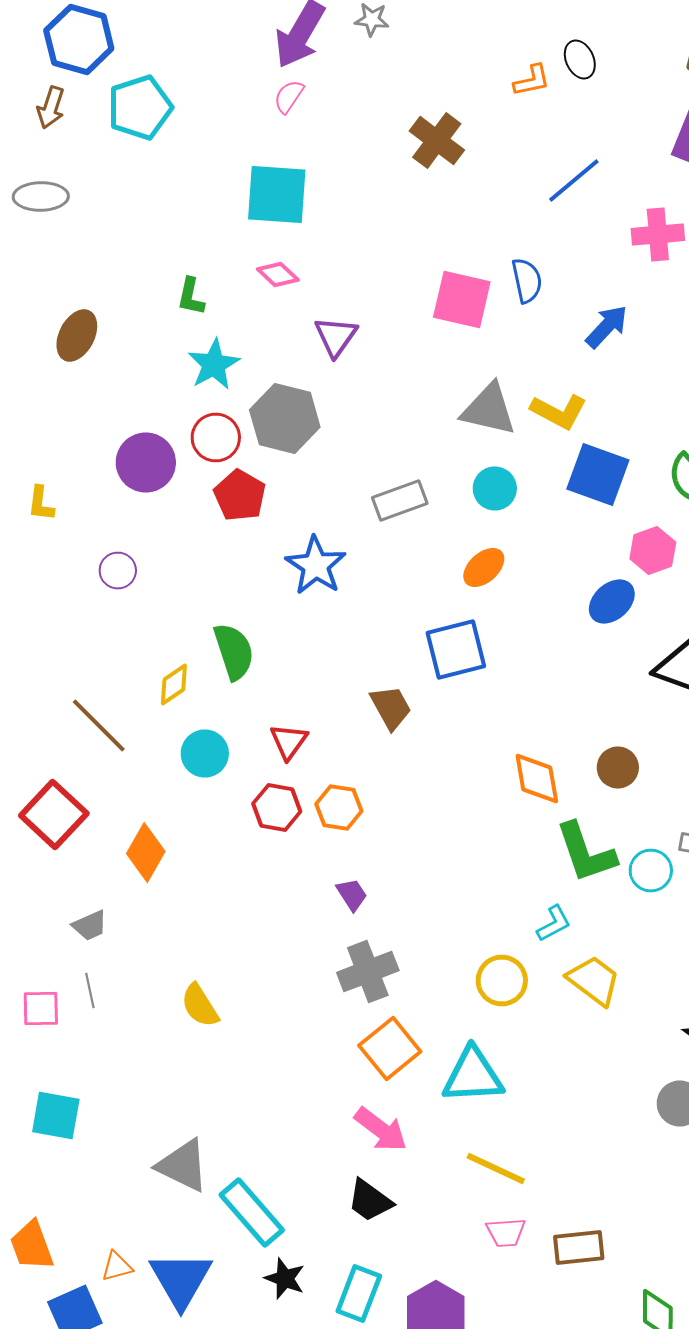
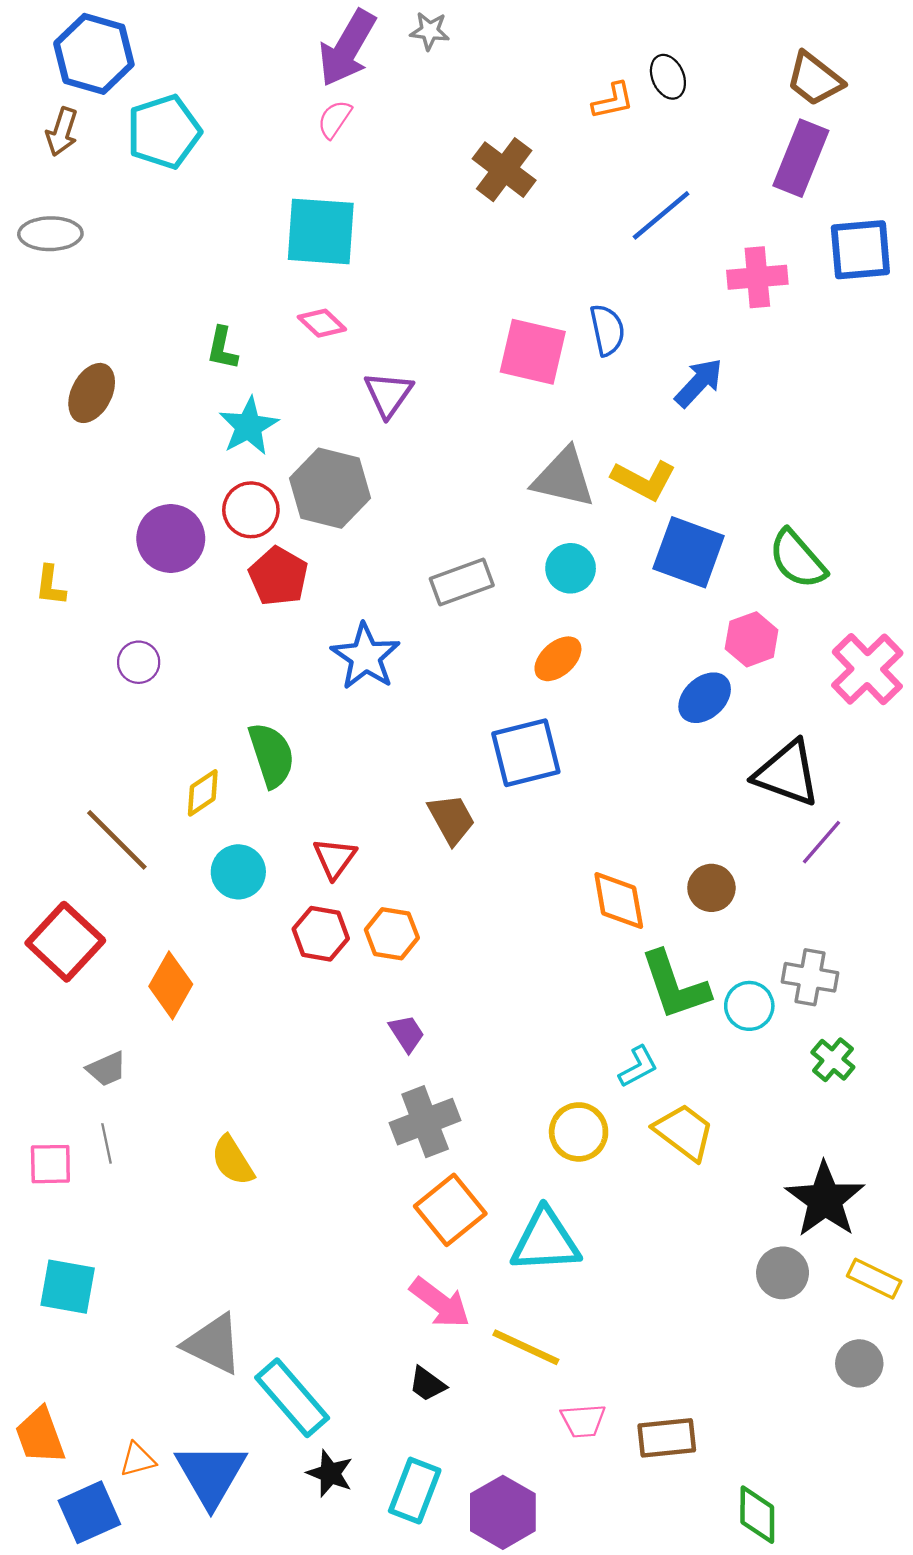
yellow line: (496, 1168) -> (526, 1347), moved
black trapezoid: (370, 1200) -> (427, 1384), size x0.7

